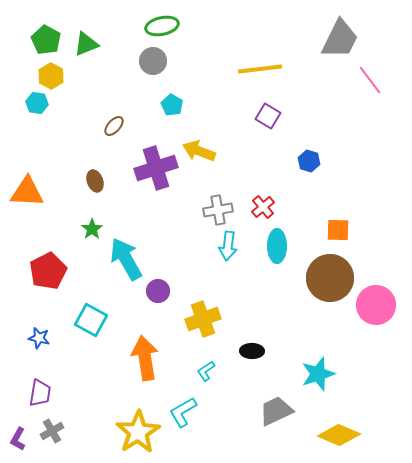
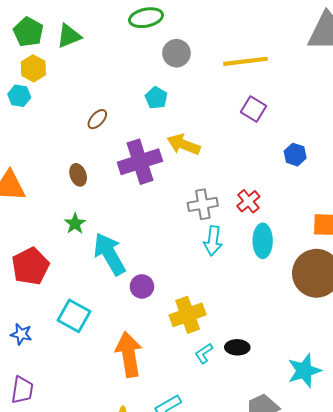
gray circle: (153, 61) -> (176, 53), moved
cyan L-shape: (206, 371) -> (204, 353), moved

